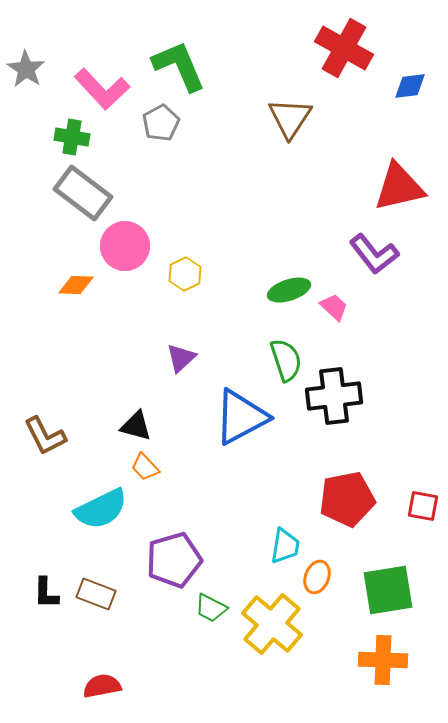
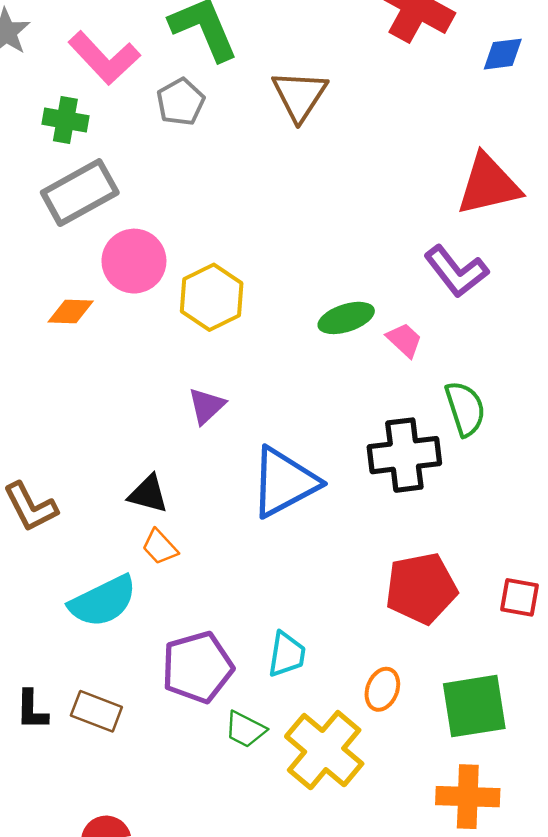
brown triangle: (290, 118) -> (300, 95), moved
gray rectangle: (83, 193) -> (80, 192), turned -66
yellow hexagon: (185, 274) -> (212, 297), size x1.5
green semicircle: (286, 360) -> (465, 409), moved
cyan trapezoid: (285, 546) -> (287, 654), moved

